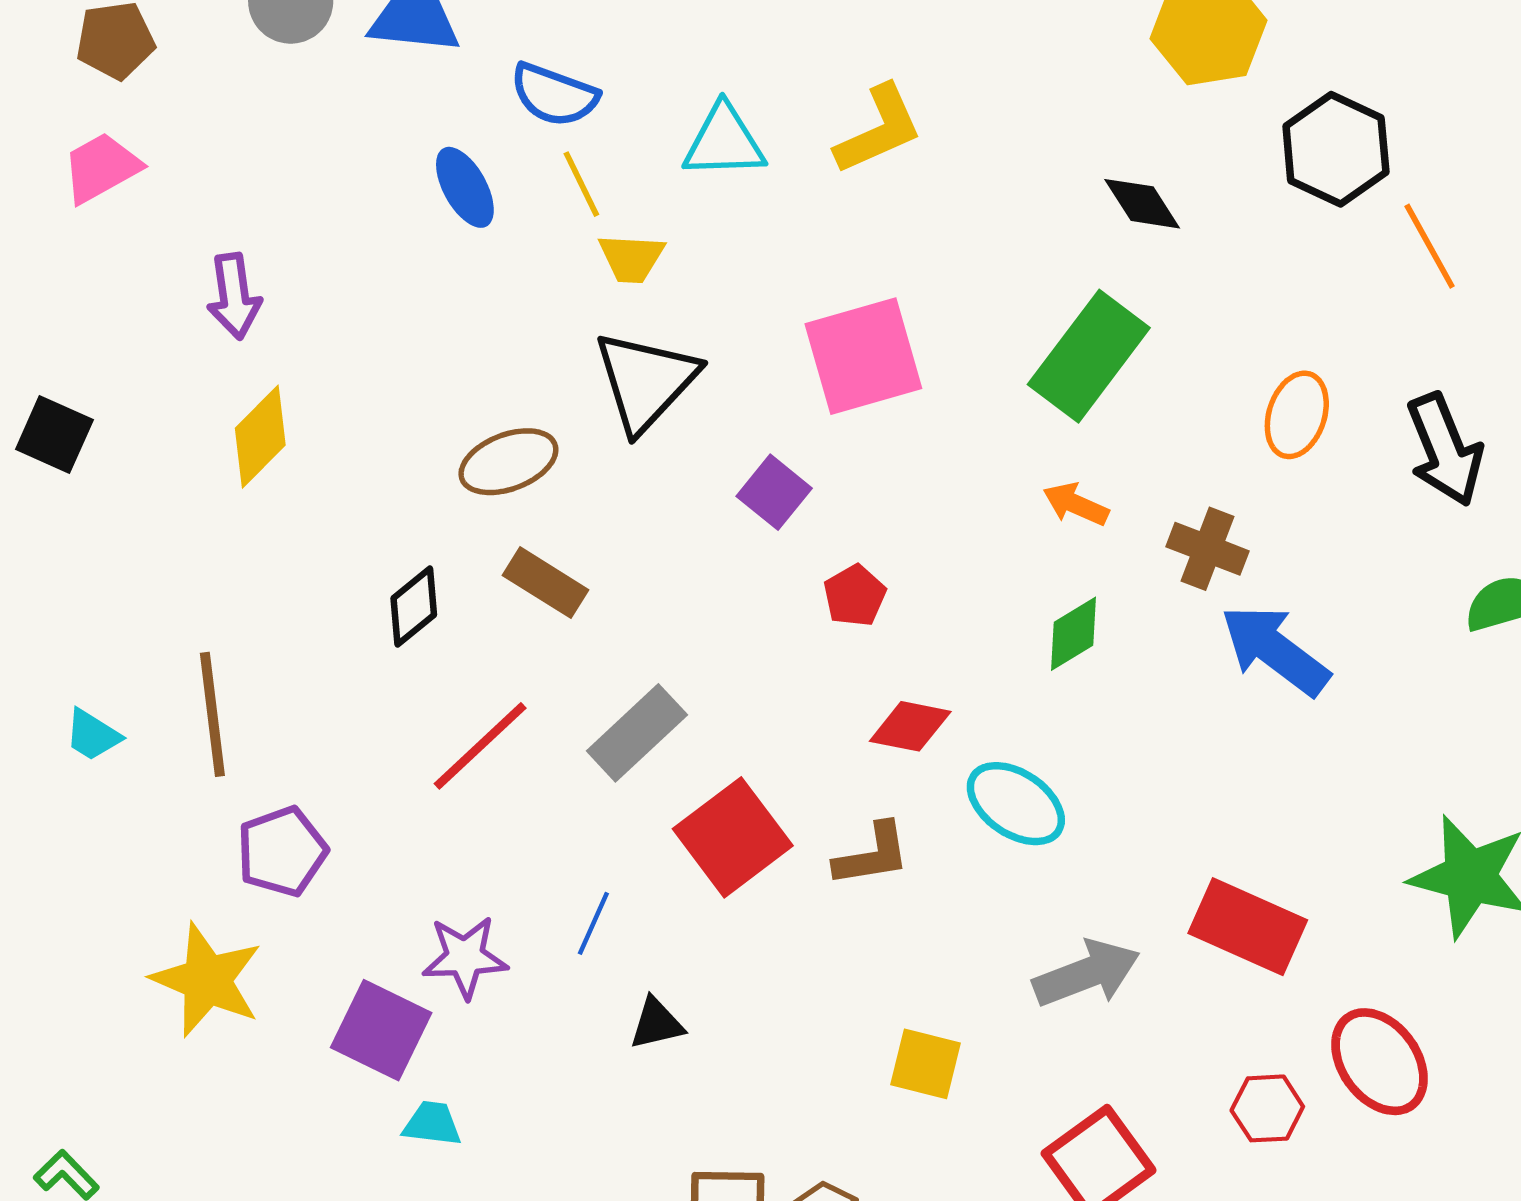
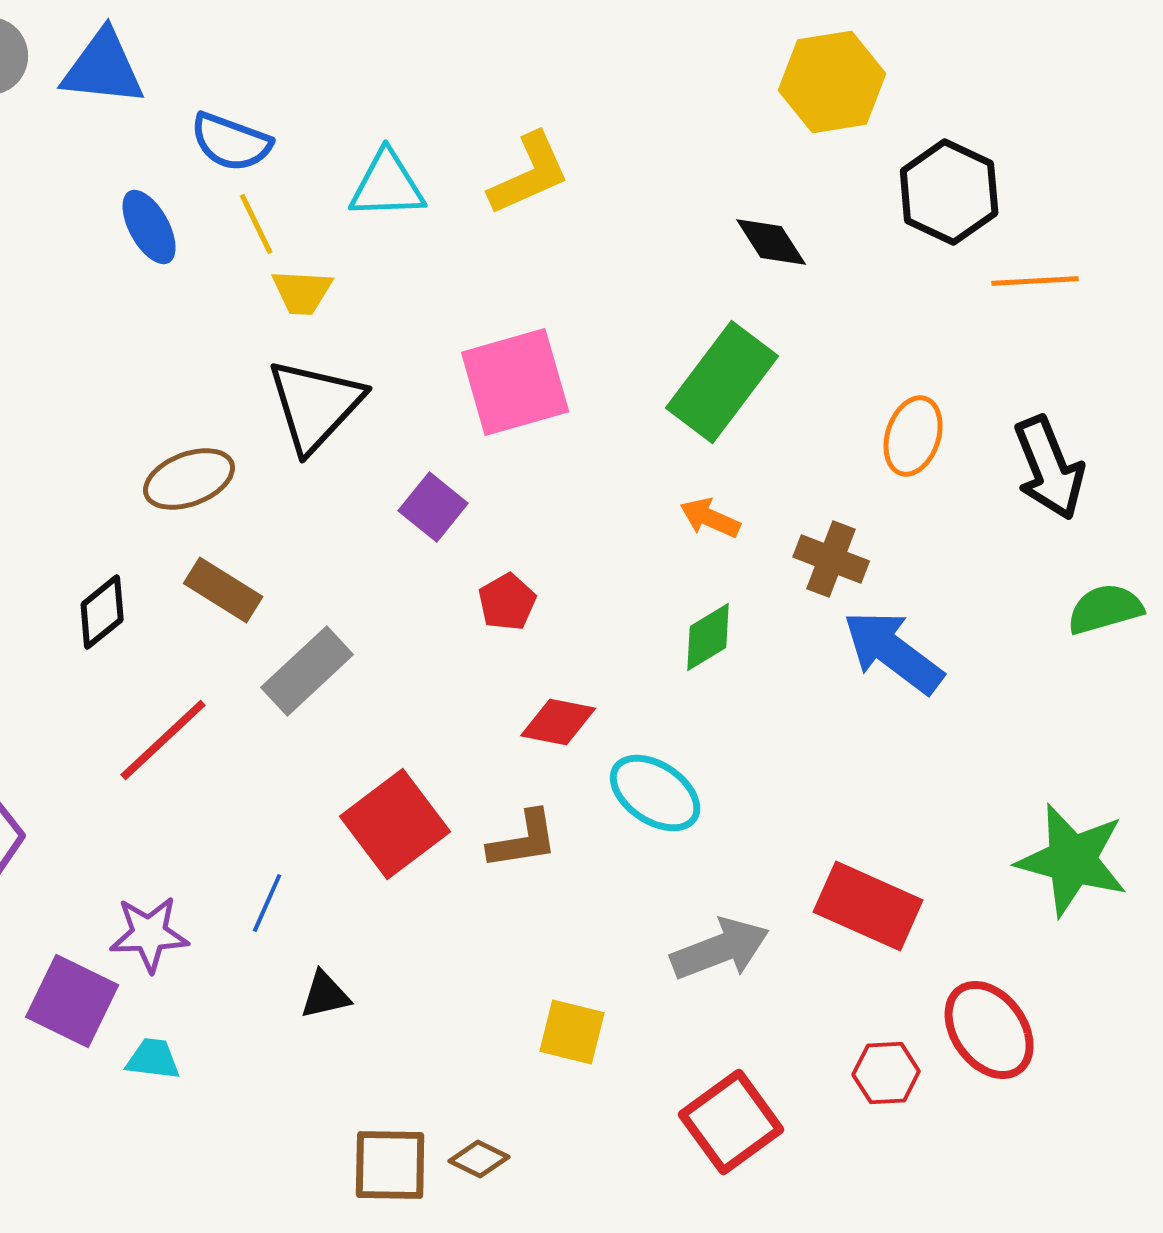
orange line: (1430, 246) -> (1035, 281), turned -64
gray rectangle: (637, 733) -> (307, 671), moved
cyan trapezoid: (432, 1124) -> (153, 1059), moved

